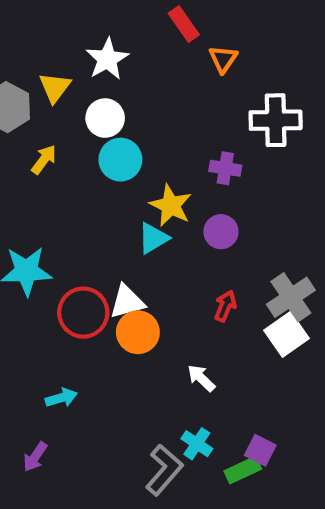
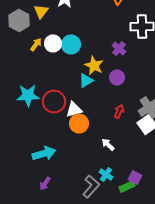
white circle: (105, 118) -> (53, 44), moved
purple cross: (225, 168) -> (119, 48), turned 32
red circle: (83, 313) -> (54, 102), moved
cyan arrow: (61, 398) -> (44, 154), size x1.6
purple arrow: (35, 457) -> (45, 184), moved

